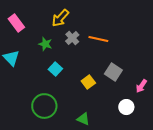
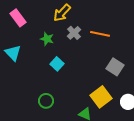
yellow square: (88, 82) -> (101, 97), moved, size x1.5
green circle: (44, 106) -> (46, 101), size x0.6

